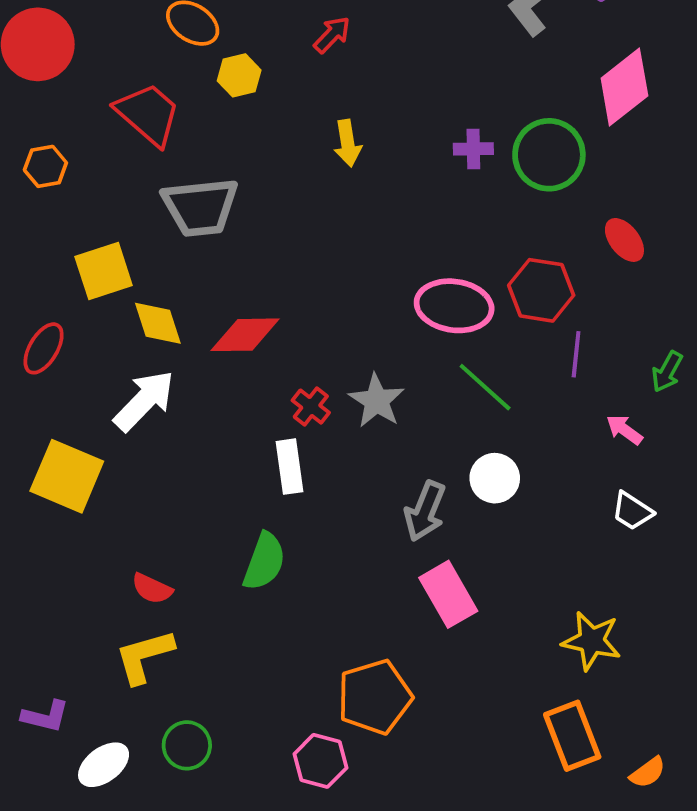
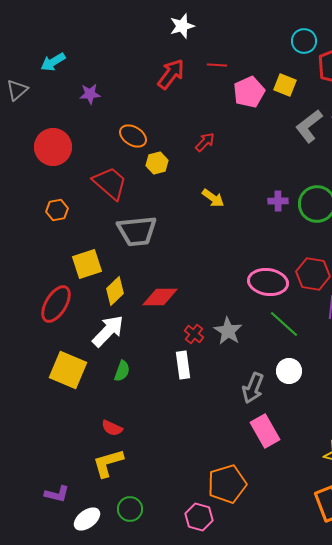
yellow arrow: (348, 143) -> (213, 198), turned -45
yellow diamond: (158, 323) -> (115, 291), turned 64
red ellipse: (44, 348) -> (56, 304), size x1.4
green semicircle: (264, 561) -> (122, 371), moved, size x0.7

